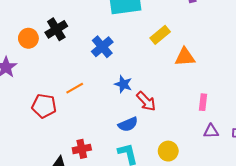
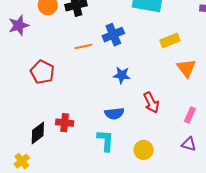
orange triangle: (185, 57) -> (186, 68), turned 40
blue star: (123, 84) -> (122, 75), turned -30
orange line: (75, 88) -> (83, 47), moved
red arrow: (146, 101) -> (151, 103), moved

